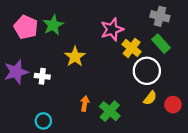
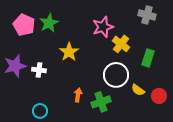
green rectangle: (161, 44) -> (148, 58), moved, turned 60
white circle: (147, 71) -> (116, 75), moved
yellow semicircle: (150, 98) -> (138, 90), turned 88
green cross: (110, 111) -> (101, 102), turned 30

